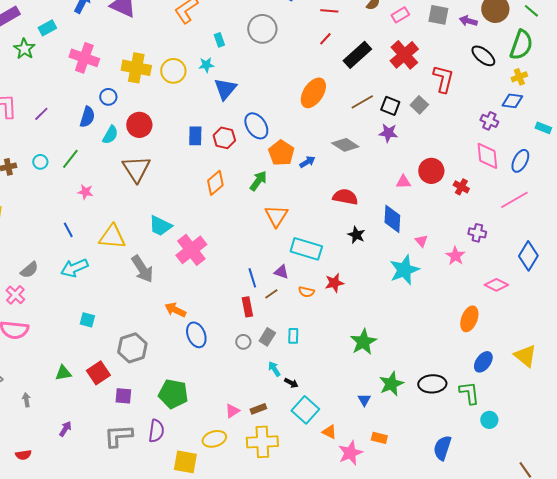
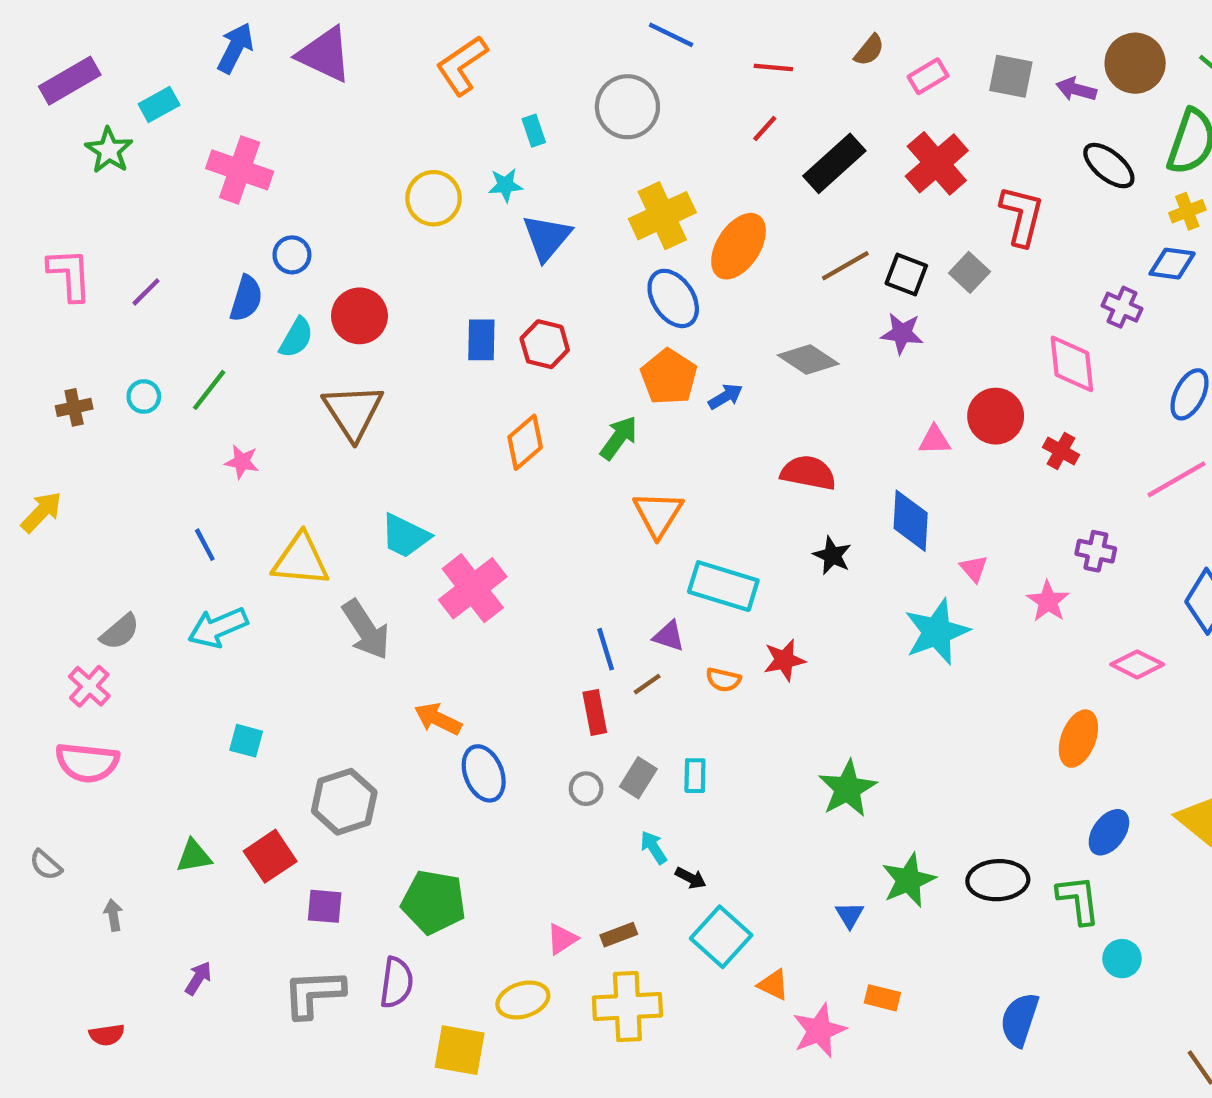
yellow cross: (136, 68) -> (662, 216), moved, turned -36
blue ellipse: (256, 126) -> (673, 298), moved
pink diamond: (487, 156) -> (1072, 364), moved

